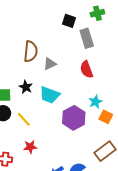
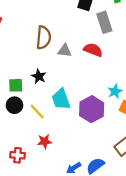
gray triangle: (50, 64) -> (65, 51), turned 32
red semicircle: (86, 69) -> (93, 50), moved, turned 132
cyan trapezoid: (50, 95) -> (61, 99), moved, turned 50

